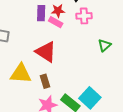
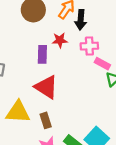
purple rectangle: (41, 13) -> (42, 54), moved
pink rectangle: (56, 22) -> (102, 64), moved

